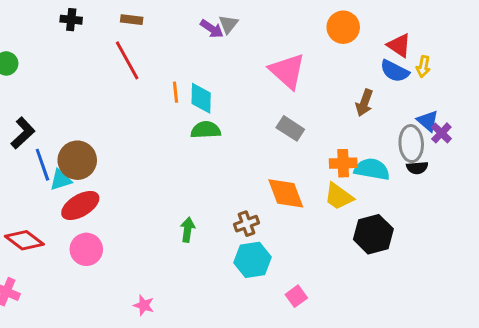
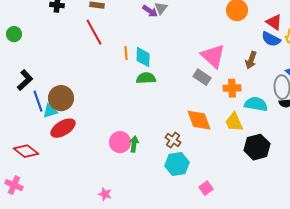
pink triangle: (287, 71) -> (213, 56), moved
orange cross: (343, 163) -> (232, 88), moved
yellow trapezoid: (339, 196) -> (234, 122), turned 30
brown cross: (246, 224) -> (173, 140), turned -35
pink circle: (86, 249) -> (120, 142), moved

